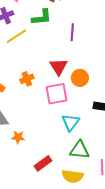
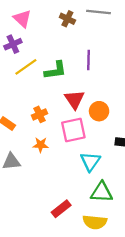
green L-shape: (42, 17) -> (55, 70), moved
orange star: (18, 137) -> (41, 145), moved

